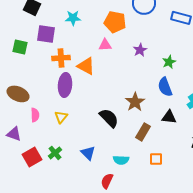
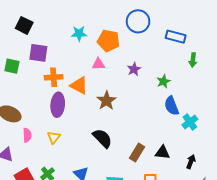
cyan star: (73, 18) -> (79, 34), moved
blue semicircle: (165, 87) -> (172, 106), moved
brown star: (135, 102) -> (106, 101), moved
black triangle: (169, 117) -> (162, 153), moved

